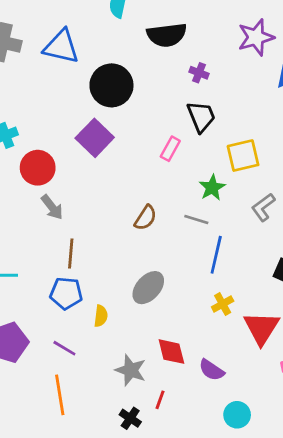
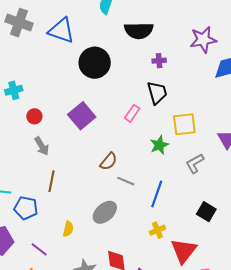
purple cross: (199, 73) -> (159, 61), turned -32
purple square: (95, 138) -> (82, 116), moved
red circle: (38, 168) -> (34, 116), size x0.6
gray line: (196, 219) -> (126, 181), moved
blue pentagon: (66, 293) -> (26, 208), moved

